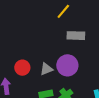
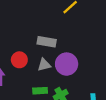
gray rectangle: (76, 36) -> (47, 42), moved

